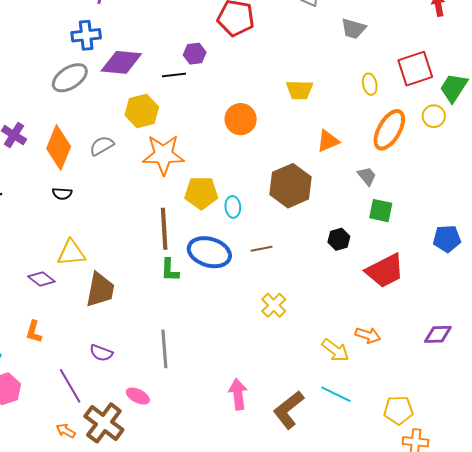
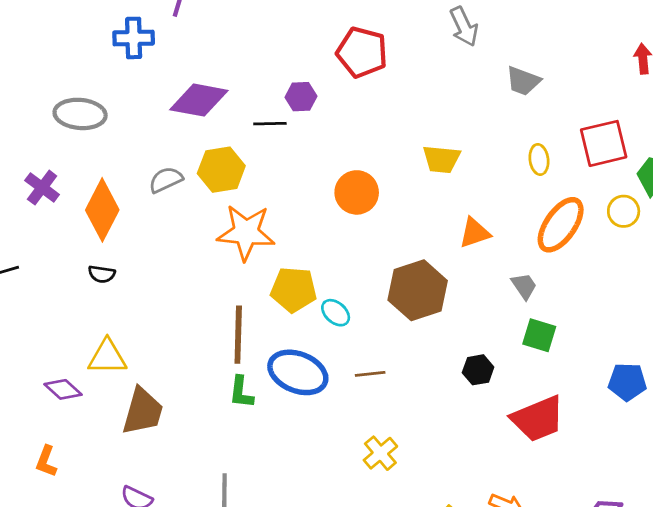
blue cross: (86, 35) -> (134, 38), moved
gray ellipse: (70, 78) -> (80, 114), moved, turned 33
gray semicircle: (102, 146) -> (166, 180), moved
cyan ellipse: (233, 207) -> (336, 313), turned -50

